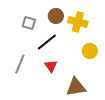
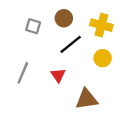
yellow cross: (78, 22) -> (101, 25), moved
black line: (47, 42) -> (71, 44), moved

